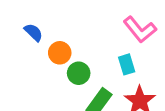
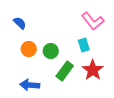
orange circle: (60, 53) -> (29, 49), moved

